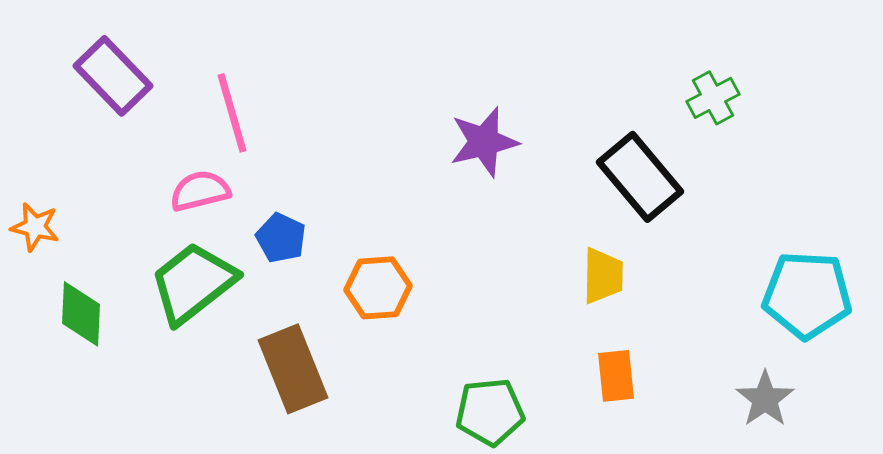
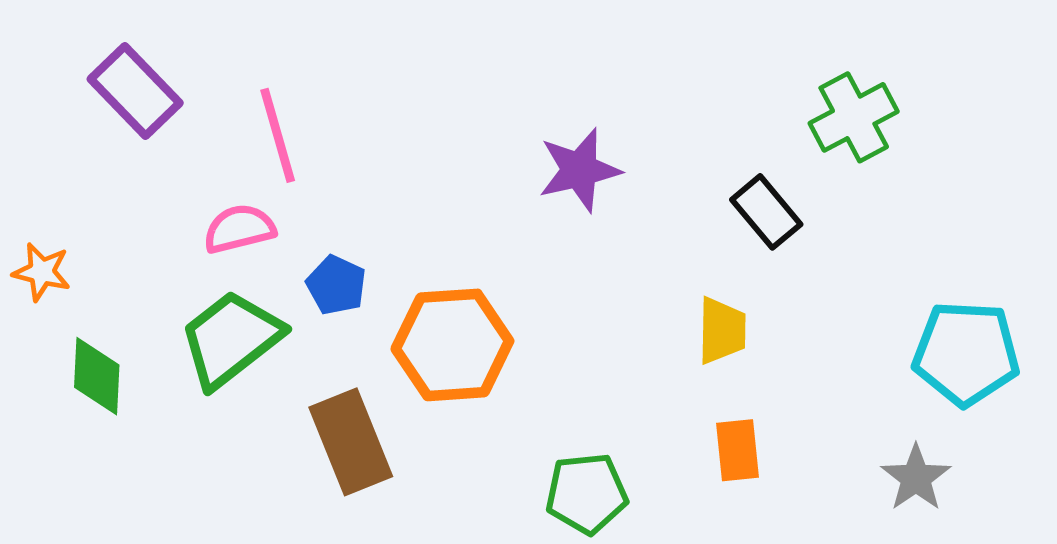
green cross: (713, 98) -> (854, 117), size x1.4
black rectangle: (640, 177) -> (766, 212), size x0.7
orange hexagon: (378, 288) -> (452, 345), size x1.5

